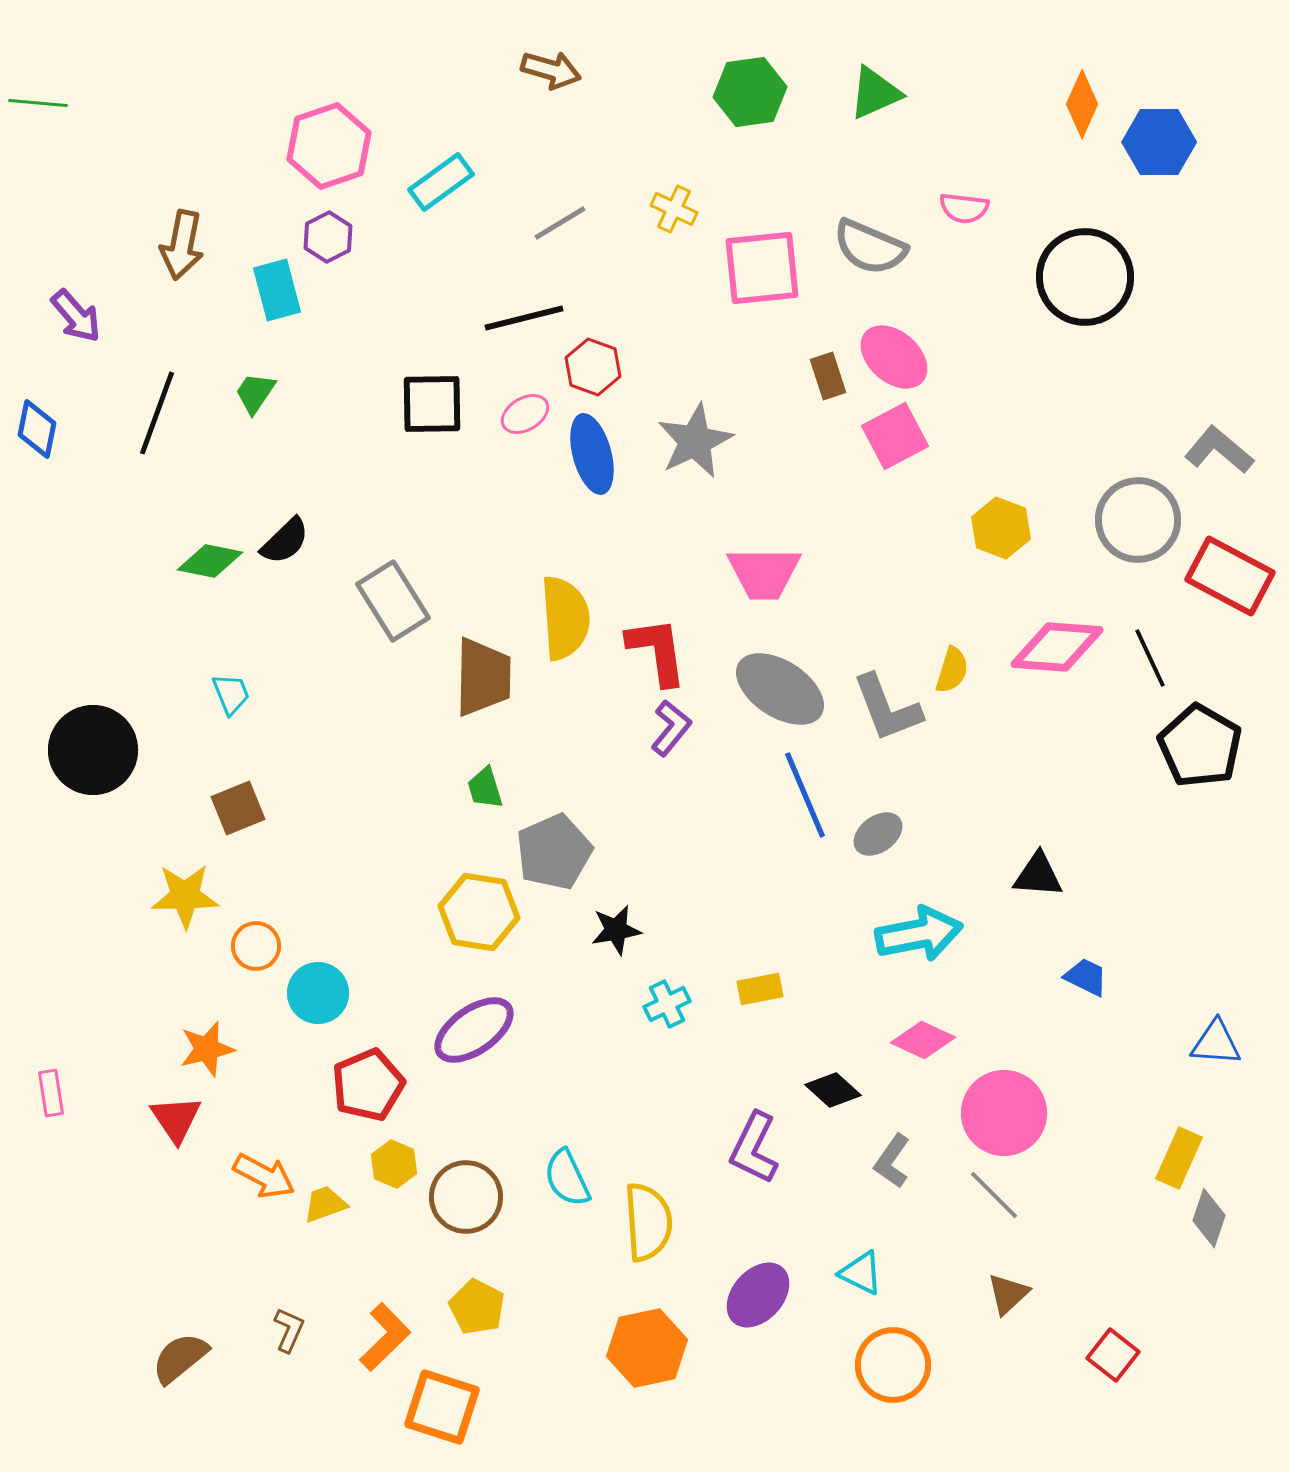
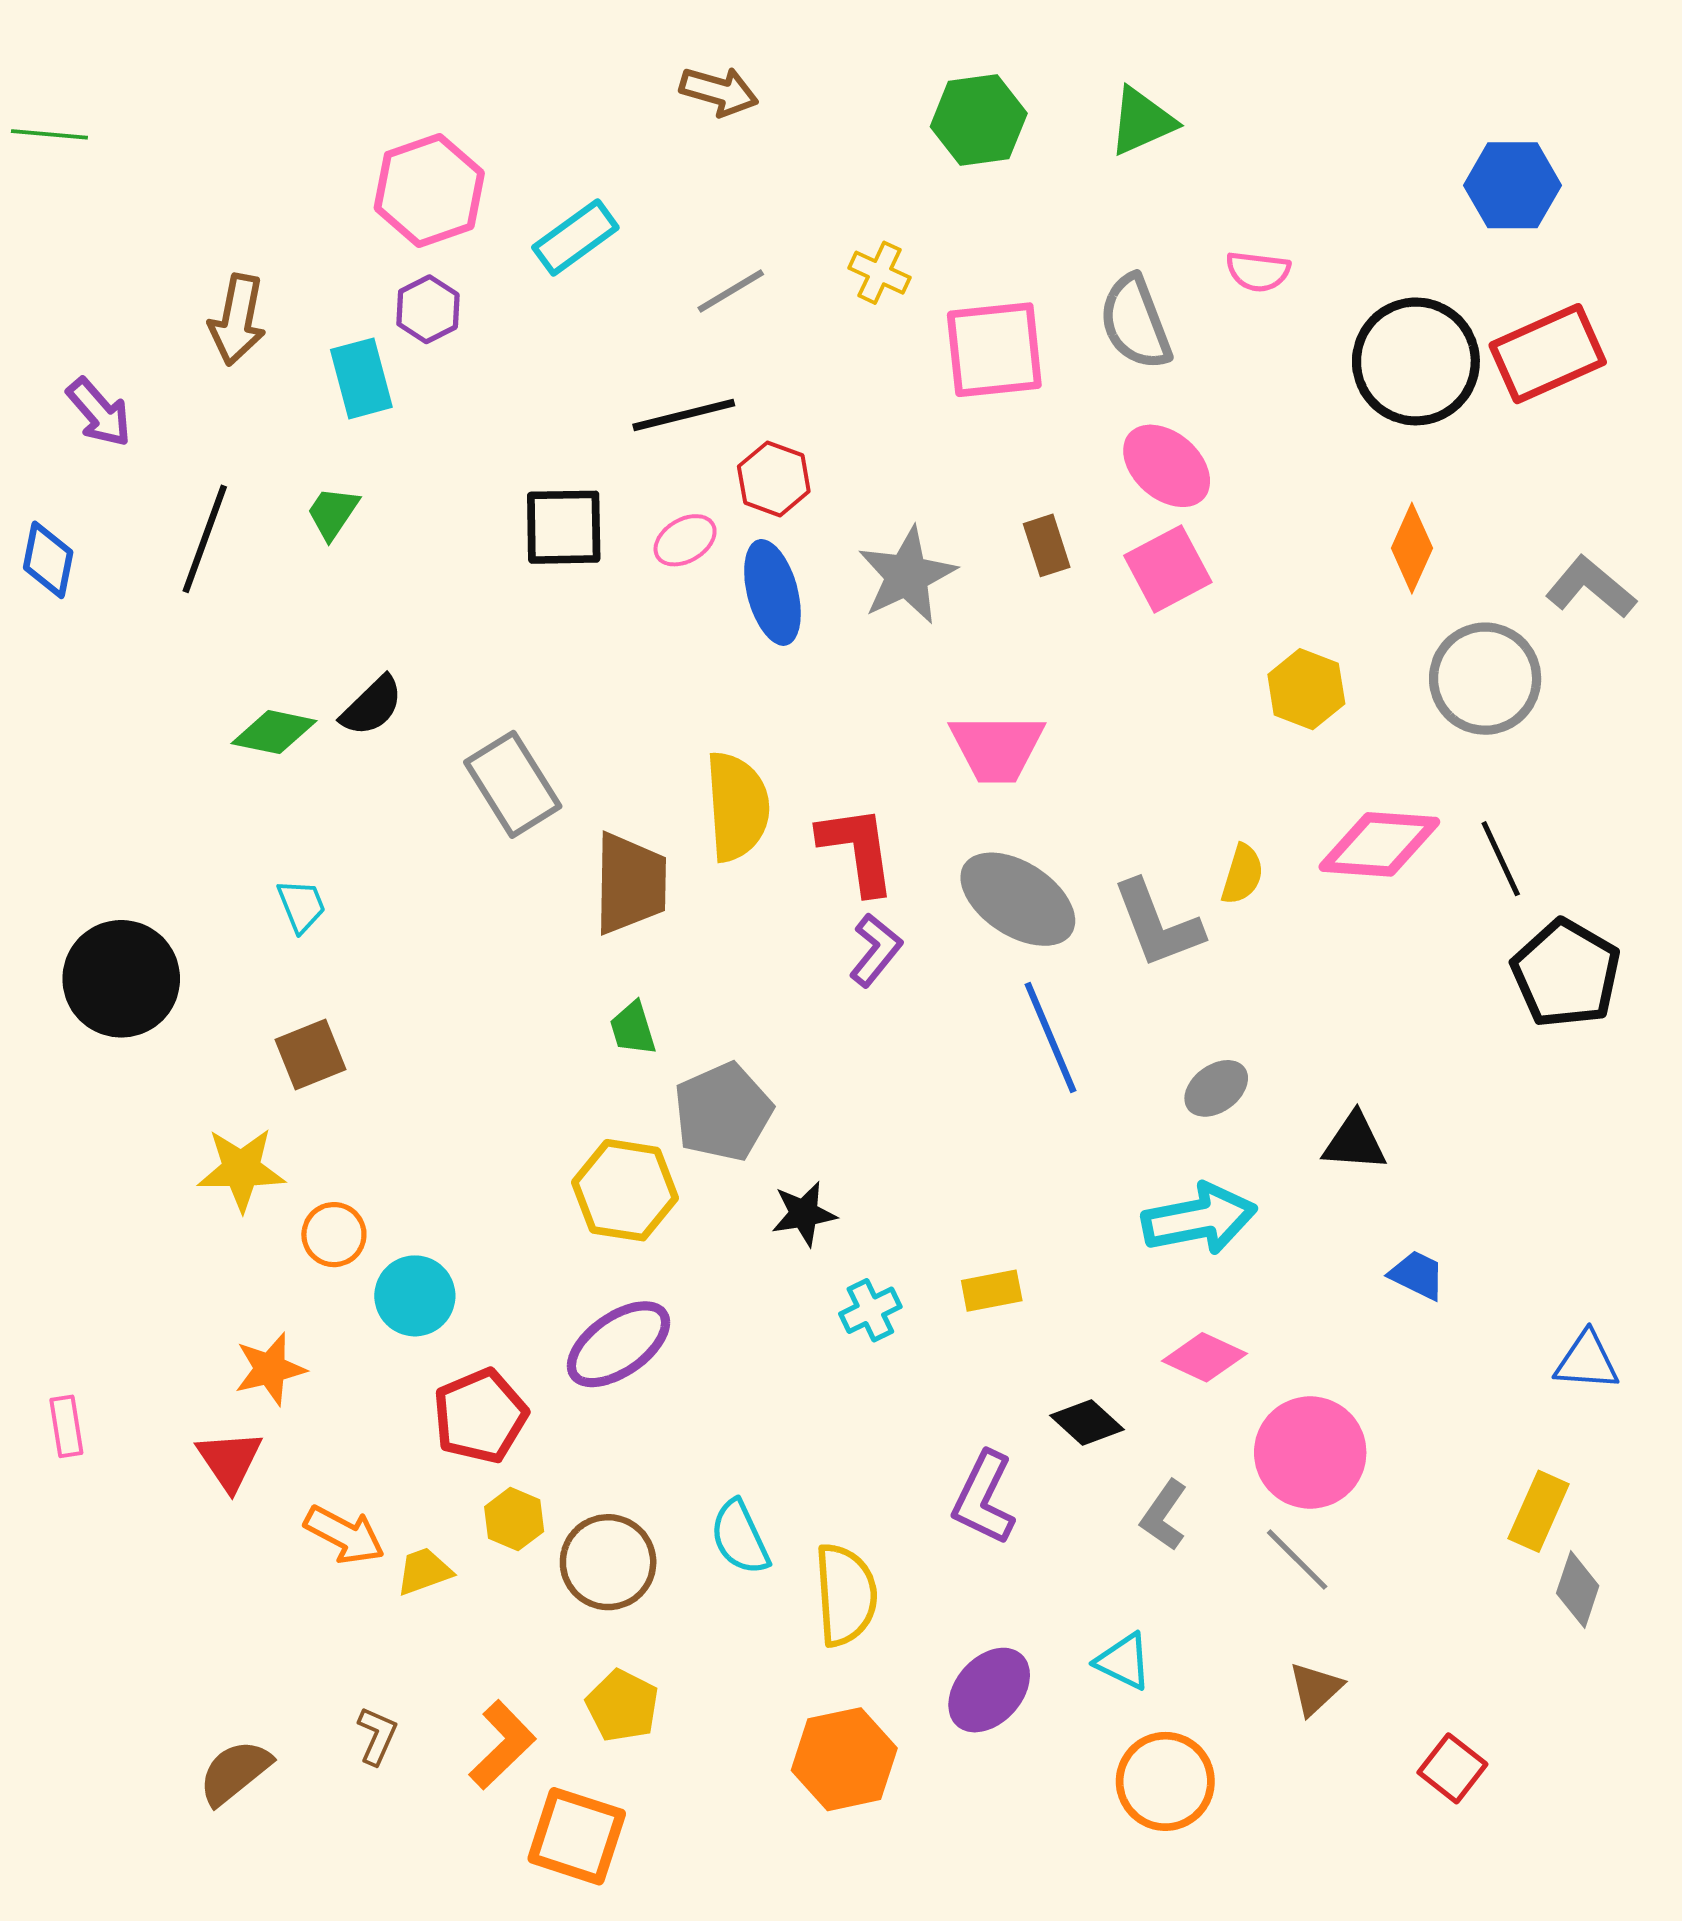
orange diamond: (1082, 104) -> (1412, 548), moved
gray semicircle: (870, 247) -> (1135, 322), turned 46
brown rectangle: (828, 376) -> (1047, 545), moved
red rectangle: (1230, 576) -> (1548, 354), moved, turned -52
gray ellipse: (878, 834) -> (1216, 1088), moved

